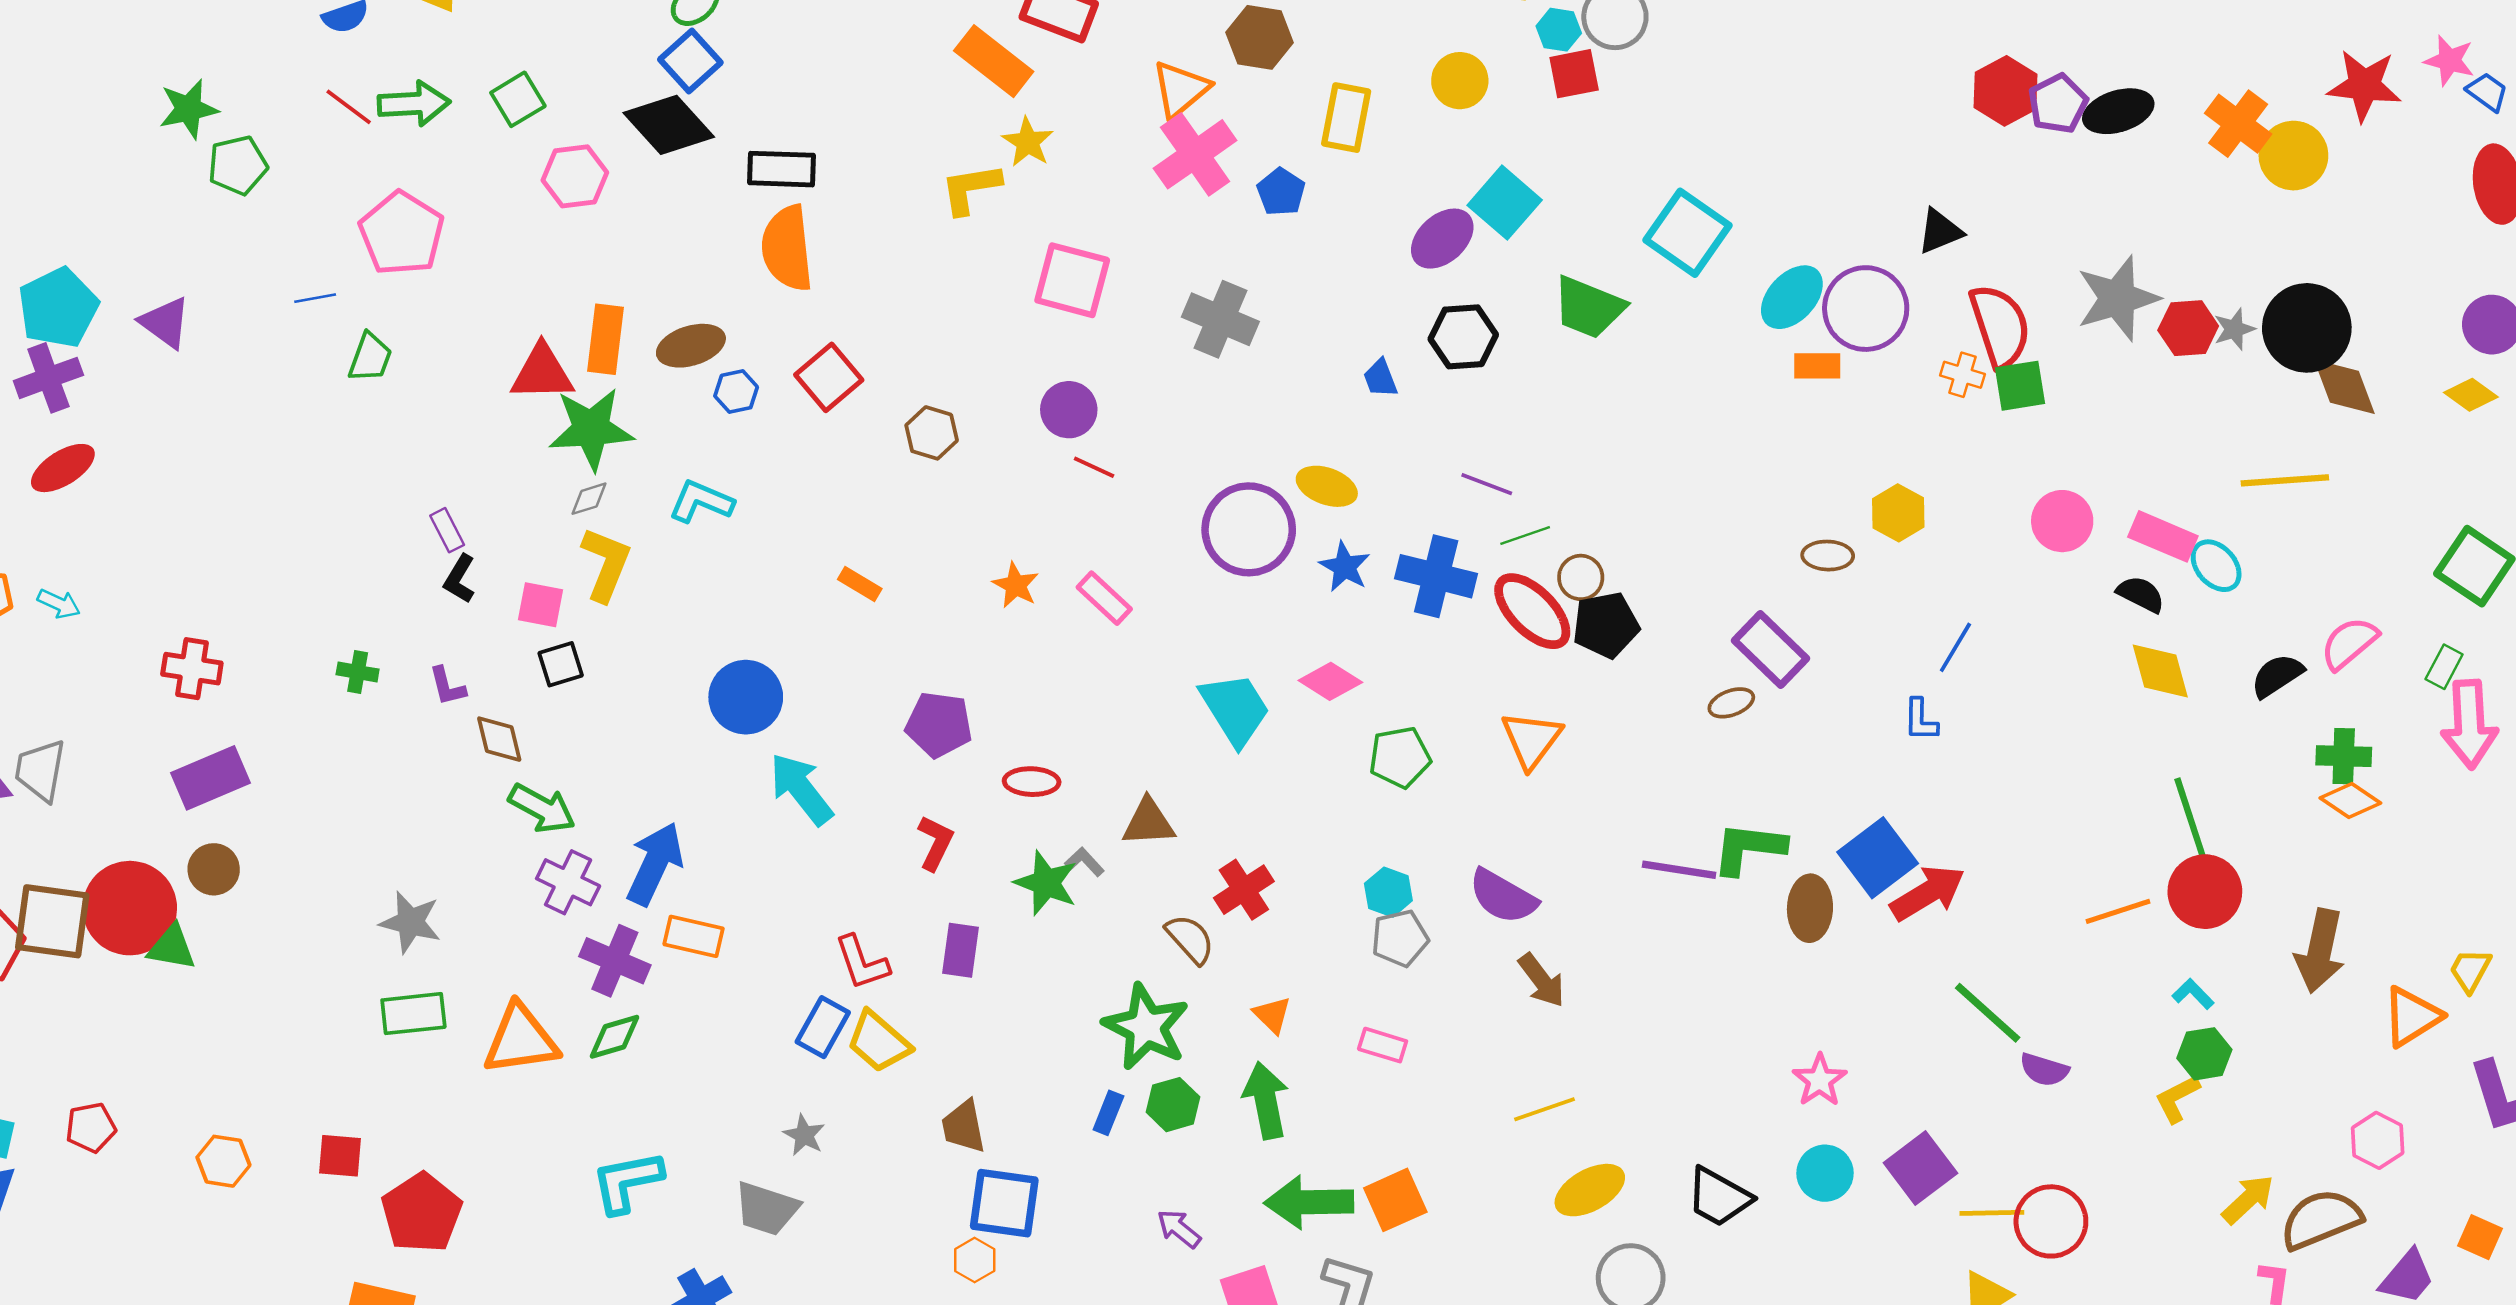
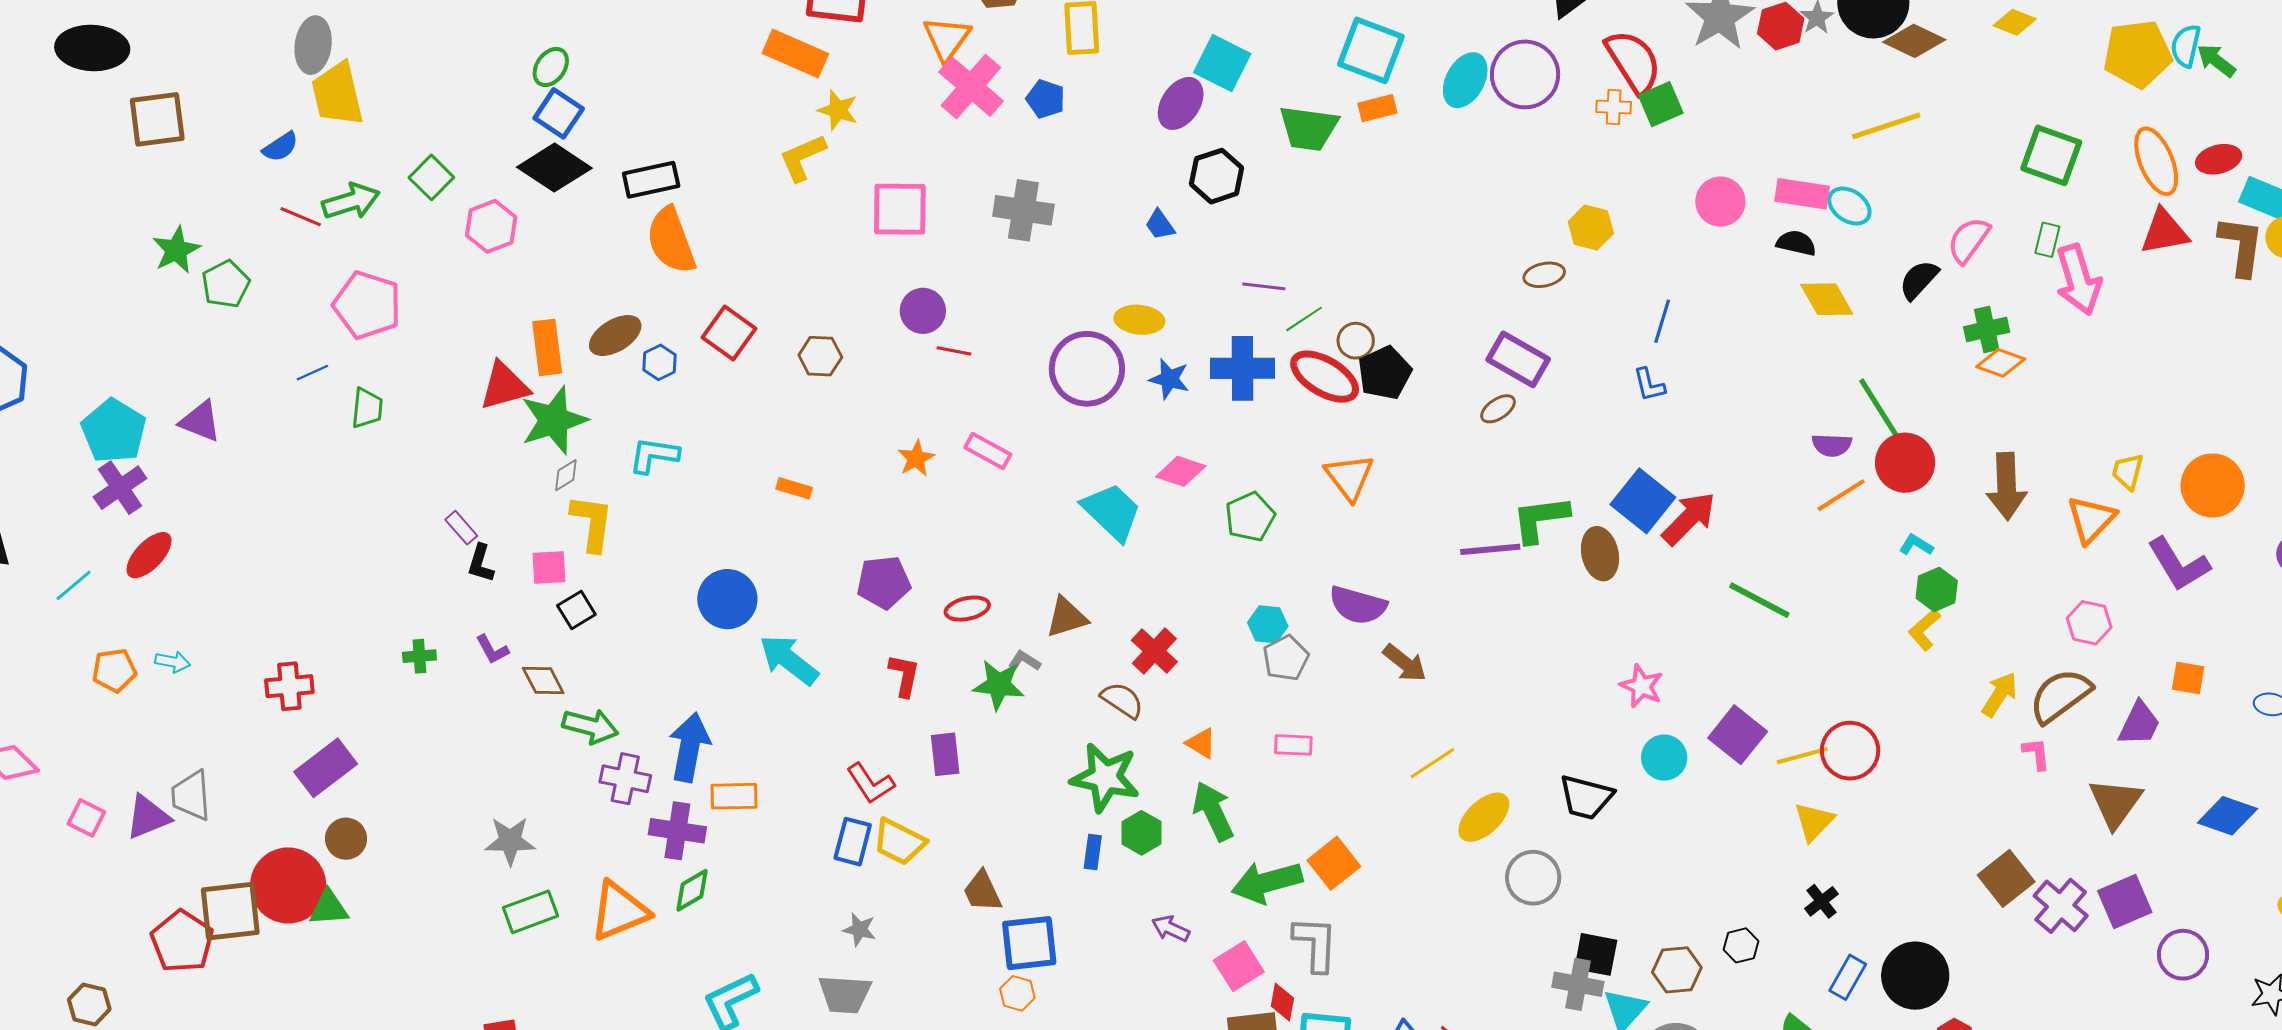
orange rectangle: (1817, 366) -> (1377, 108), moved
brown diamond: (2344, 387) -> (1914, 41), turned -30
orange star: (1016, 585) -> (916, 458), turned 30
purple semicircle: (2044, 1070) -> (1832, 445), moved

